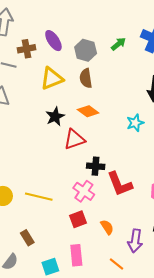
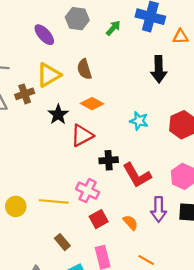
brown cross: (27, 49) -> (25, 94), moved
gray hexagon: (86, 50) -> (77, 19), moved
cyan star: (135, 123) -> (139, 121), moved, turned -30
pink cross: (84, 191) -> (88, 191), moved
brown rectangle: (27, 238) -> (62, 242), moved
purple arrow: (135, 241) -> (159, 209), moved

